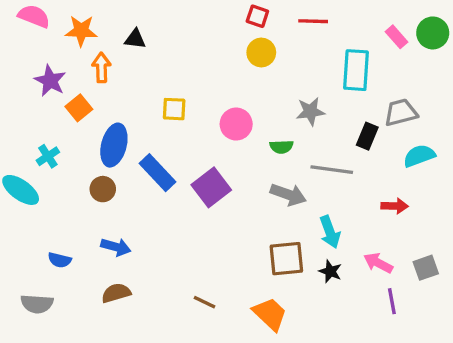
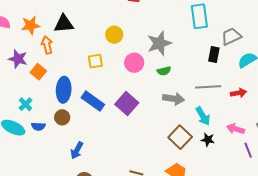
black triangle: (135, 39) -> (64, 24), size x1.5
yellow circle: (261, 52) -> (114, 35), moved
gray star: (310, 111) -> (159, 43), moved, size x1.4
gray line: (332, 170) -> (208, 87), moved
blue arrow: (116, 247) -> (77, 150), turned 114
brown square: (286, 259) -> (180, 137), turned -30
blue semicircle: (60, 260) -> (38, 126), moved

